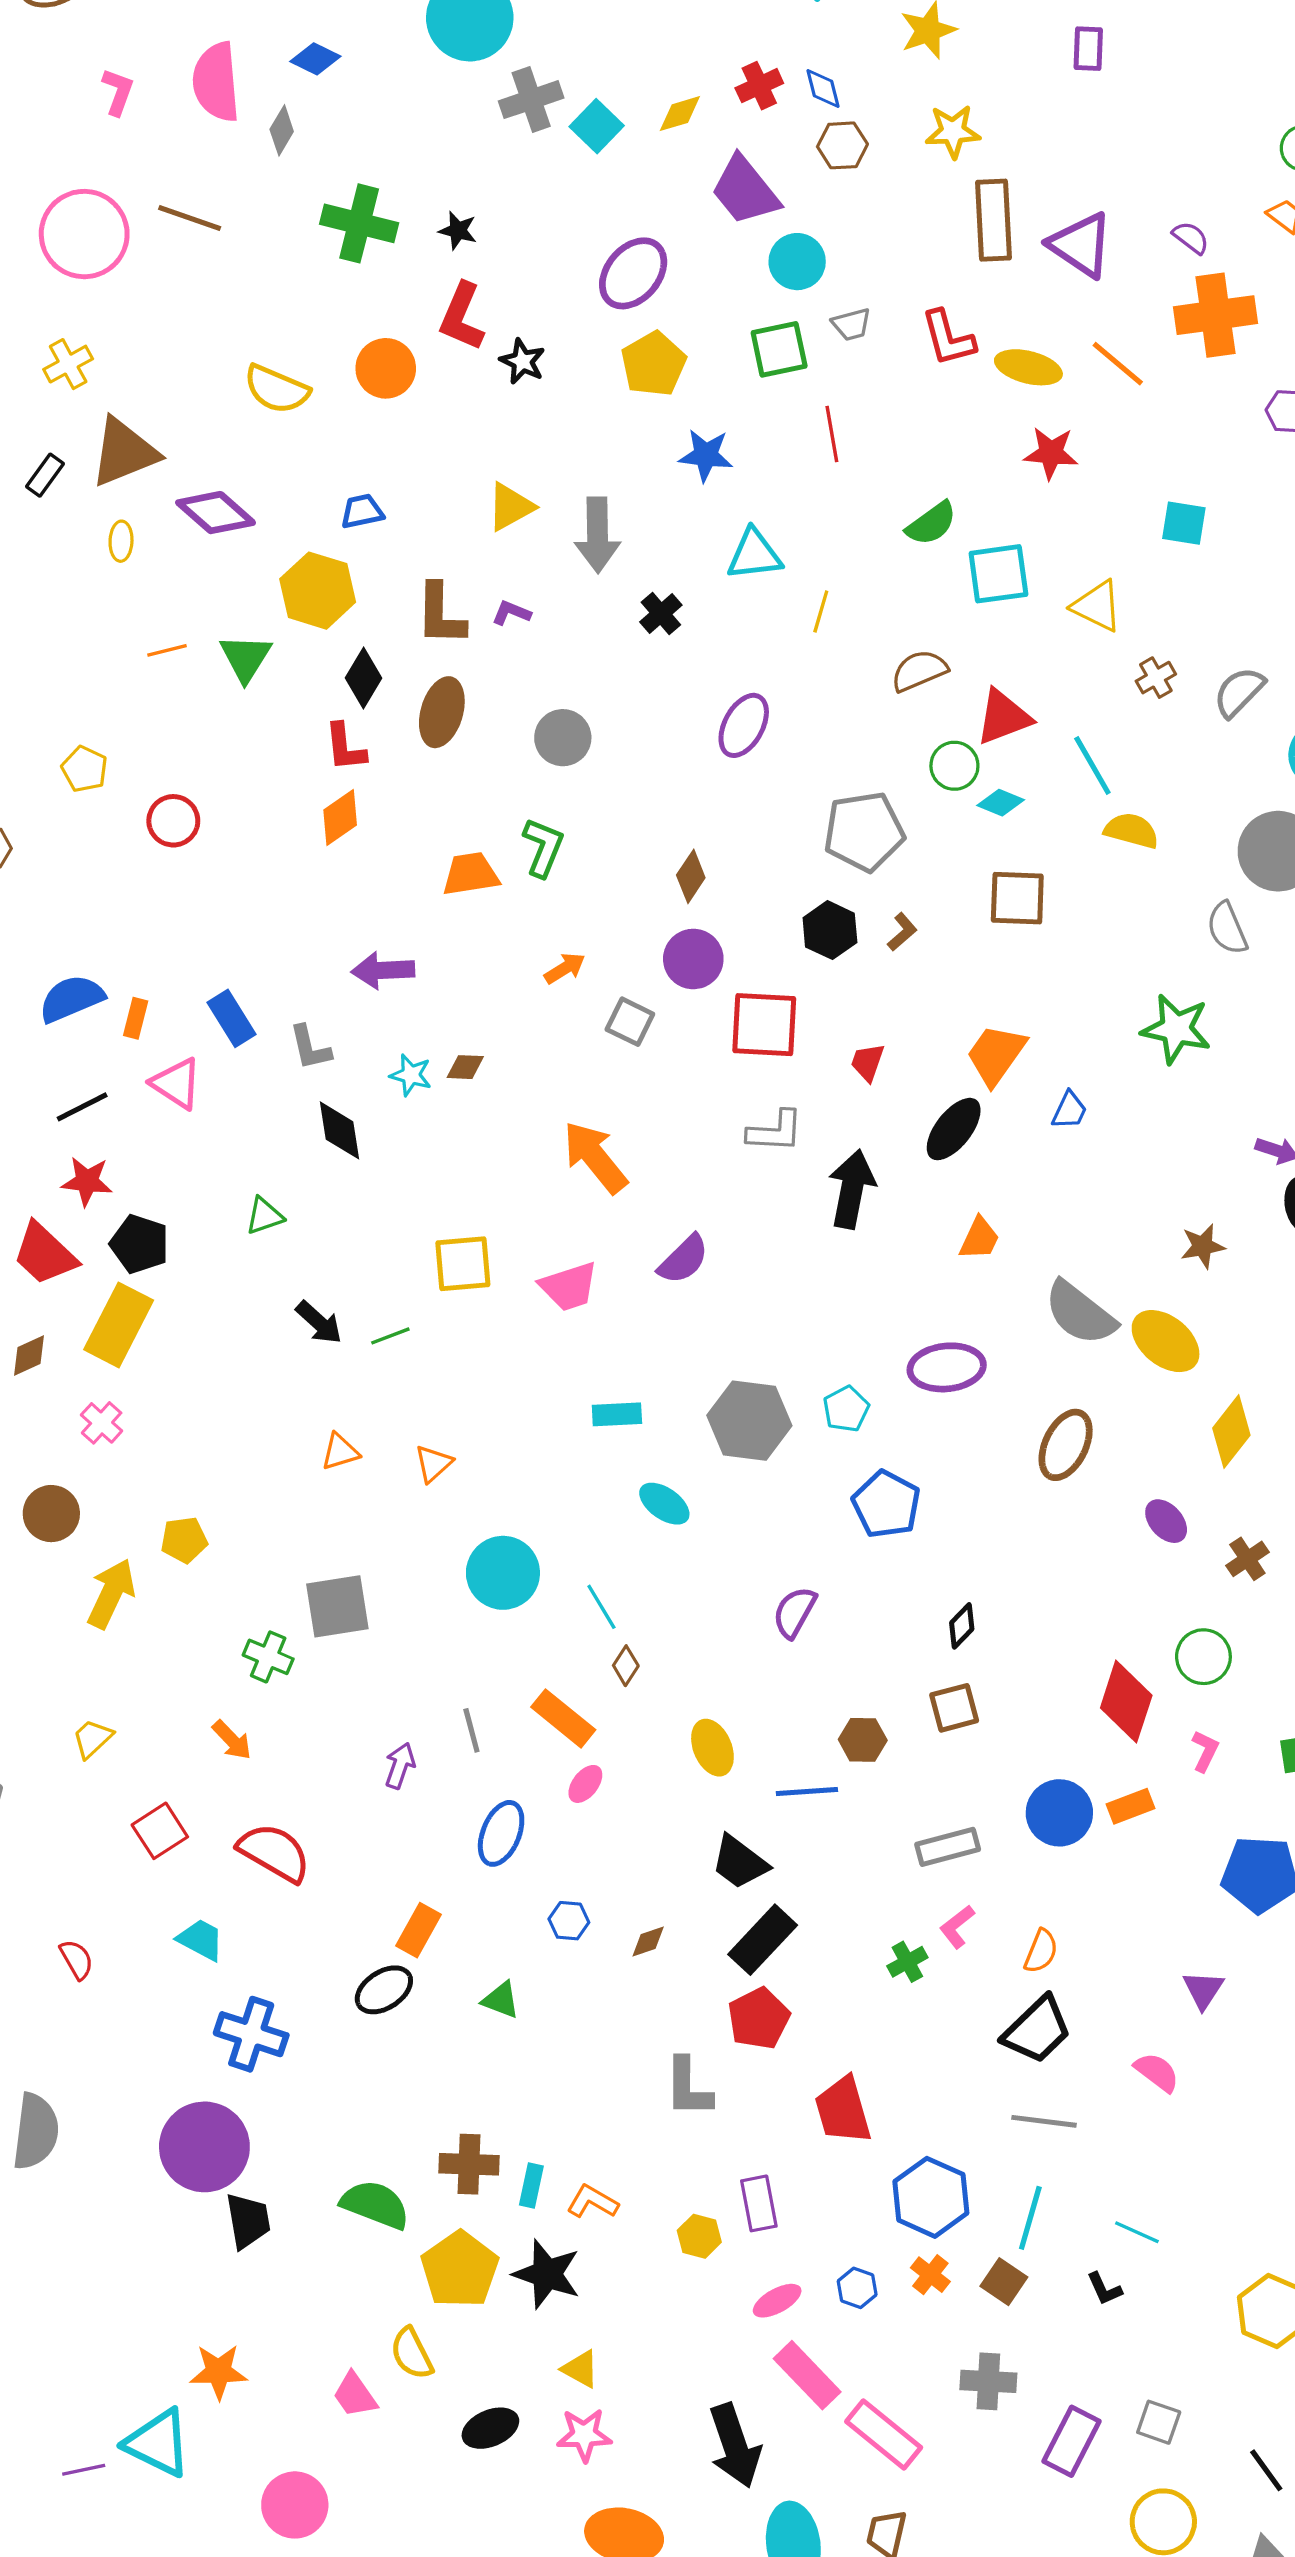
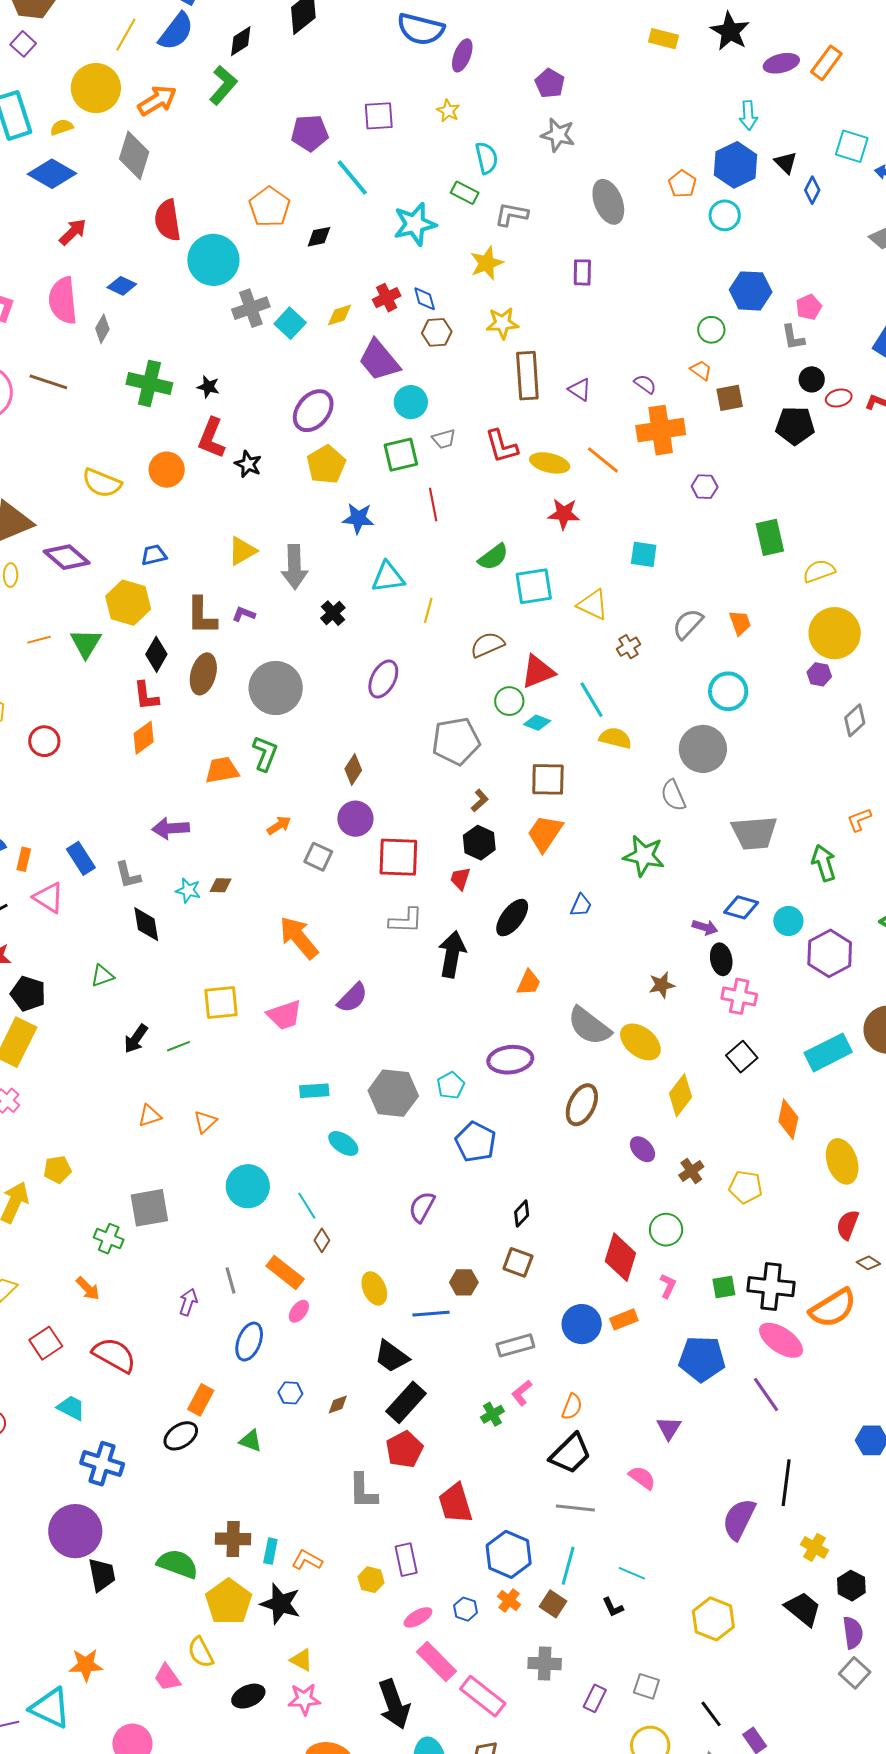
purple triangle: (1081, 245) -> (580, 390), size x0.6
gray semicircle: (1239, 692) -> (688, 624), moved
gray circle: (563, 738) -> (276, 688), size x1.6
black hexagon: (830, 930) -> (479, 843), moved
orange trapezoid: (996, 1055) -> (545, 833), moved
black arrow: (319, 1322) -> (136, 1039), turned 84
brown square: (954, 1708) -> (518, 1262), turned 36
purple rectangle: (1072, 2441) -> (595, 1698), size x0.7

